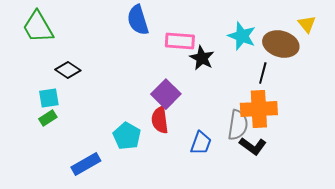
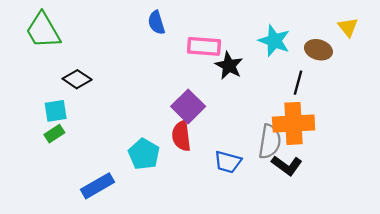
blue semicircle: (138, 20) -> (156, 23), size x0.7
brown ellipse: (281, 44) -> (318, 50), size x0.7
blue trapezoid: (201, 143) -> (228, 162), turned 85

